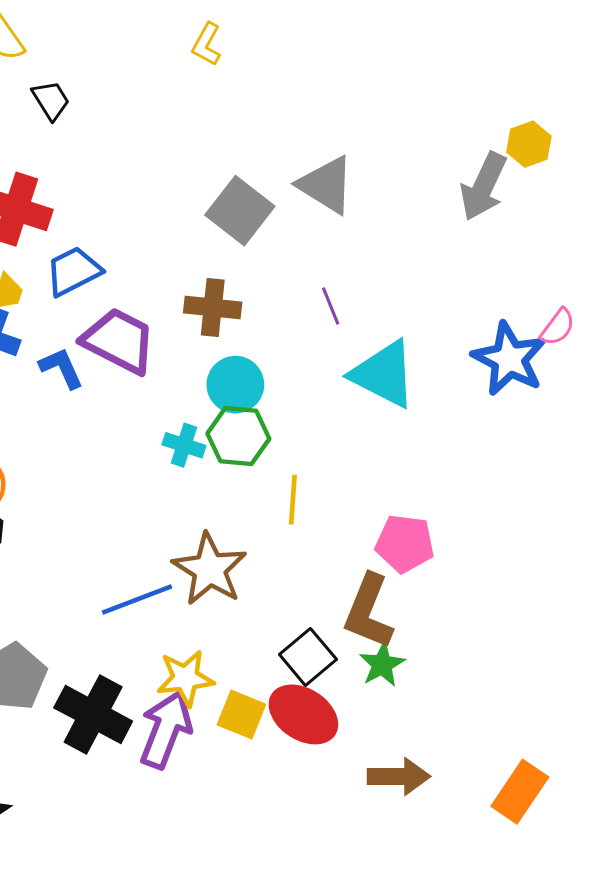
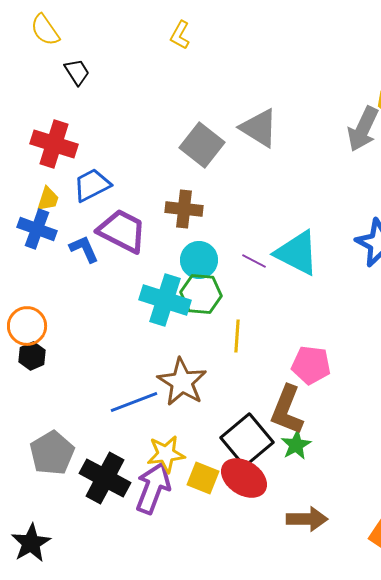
purple line: (331, 306) -> (254, 261), moved, turned -40
cyan cross: (184, 445) -> (165, 300), size x1.8
black square: (308, 657) -> (247, 440), size x1.4

